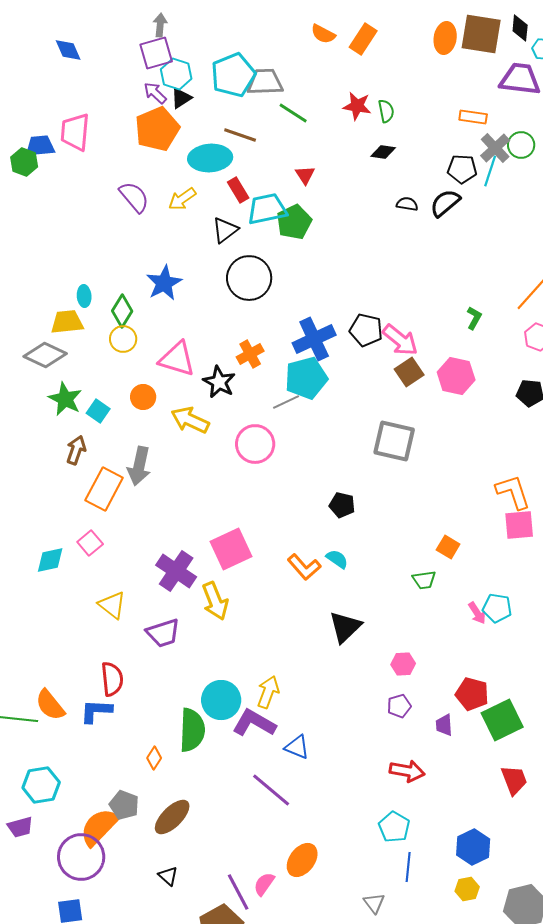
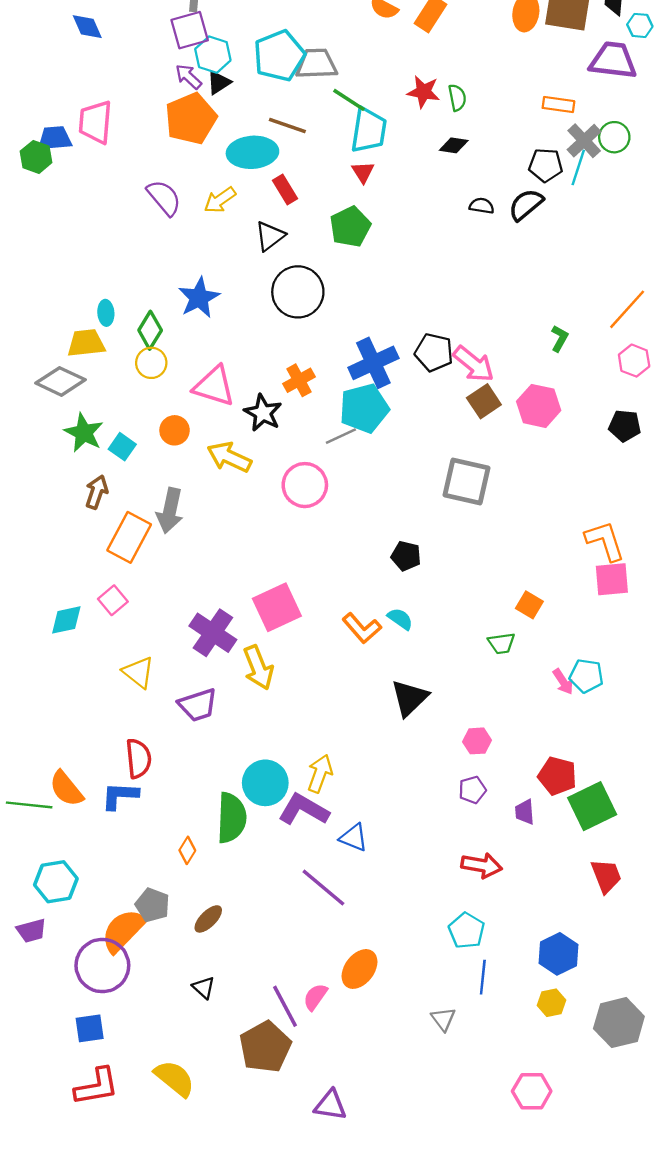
cyan trapezoid: (267, 209) -> (369, 130), moved, turned 111
brown ellipse: (172, 817) -> (208, 919), size x0.7

